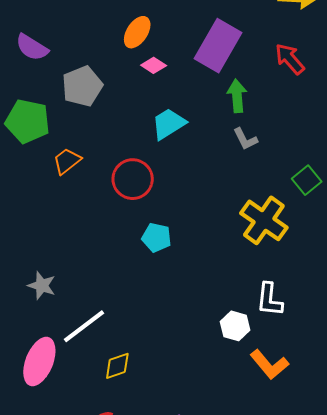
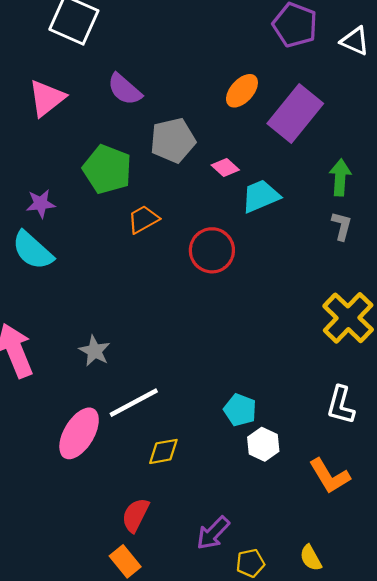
purple rectangle: (218, 46) -> (295, 114), moved
pink diamond: (154, 65) -> (225, 167), moved
gray L-shape: (245, 139) -> (342, 226), turned -148
cyan pentagon: (157, 238) -> (240, 410), moved
white hexagon: (235, 326) -> (263, 444), moved

